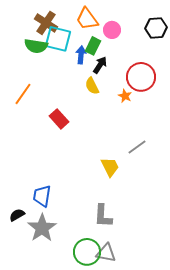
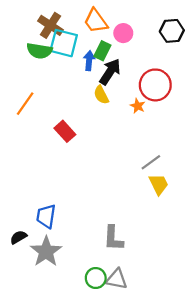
black arrow: (100, 65) -> (110, 72), size x1.4
yellow trapezoid: (110, 167) -> (159, 184), moved
green circle: (87, 252) -> (96, 278), size x0.7

